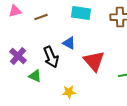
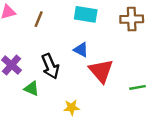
brown line: (41, 17) -> (39, 19), turned -48
blue triangle: (69, 43) -> (81, 50), moved

